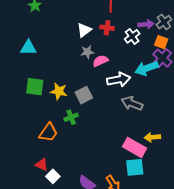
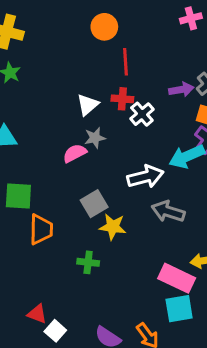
white cross: (132, 36) -> (142, 114), moved
pink semicircle: (100, 61) -> (75, 153), moved
yellow star: (59, 91) -> (113, 227), moved
green cross: (71, 117) -> (88, 262), moved, turned 32
orange trapezoid: (48, 132) -> (41, 229), moved, turned -30

